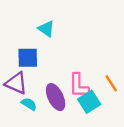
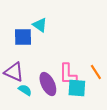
blue square: (28, 58) -> (23, 37), moved
cyan square: (89, 102) -> (77, 88), turned 36

